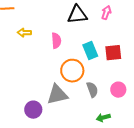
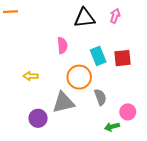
yellow arrow: (24, 33) -> (31, 76), moved
pink circle: (118, 90) -> (128, 112), moved

